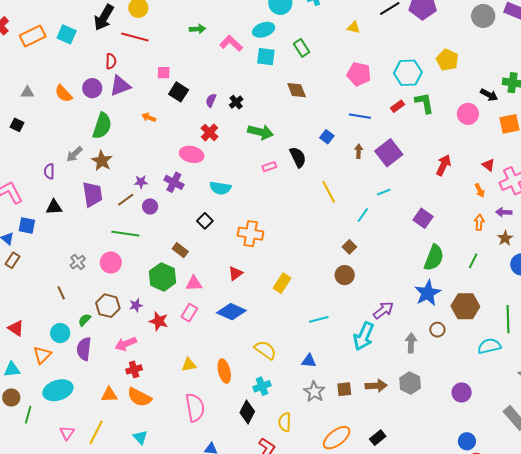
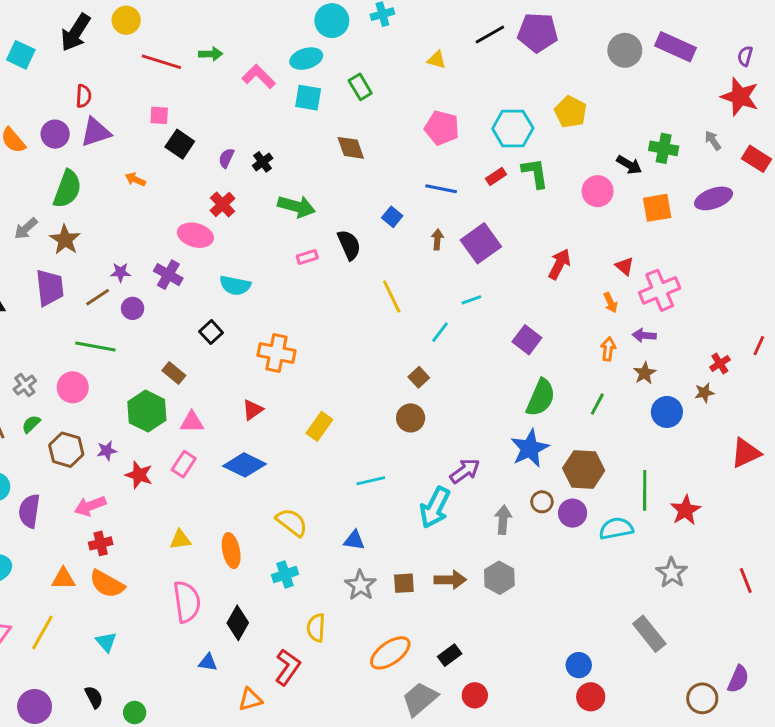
red line: (135, 37) -> (161, 62), moved
green semicircle: (85, 320) -> (31, 424), moved
purple circle: (462, 392) -> (573, 513), moved
black diamond: (247, 412) -> (238, 623), moved

